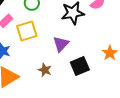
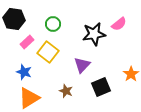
yellow square: (27, 31) -> (48, 52), turned -35

